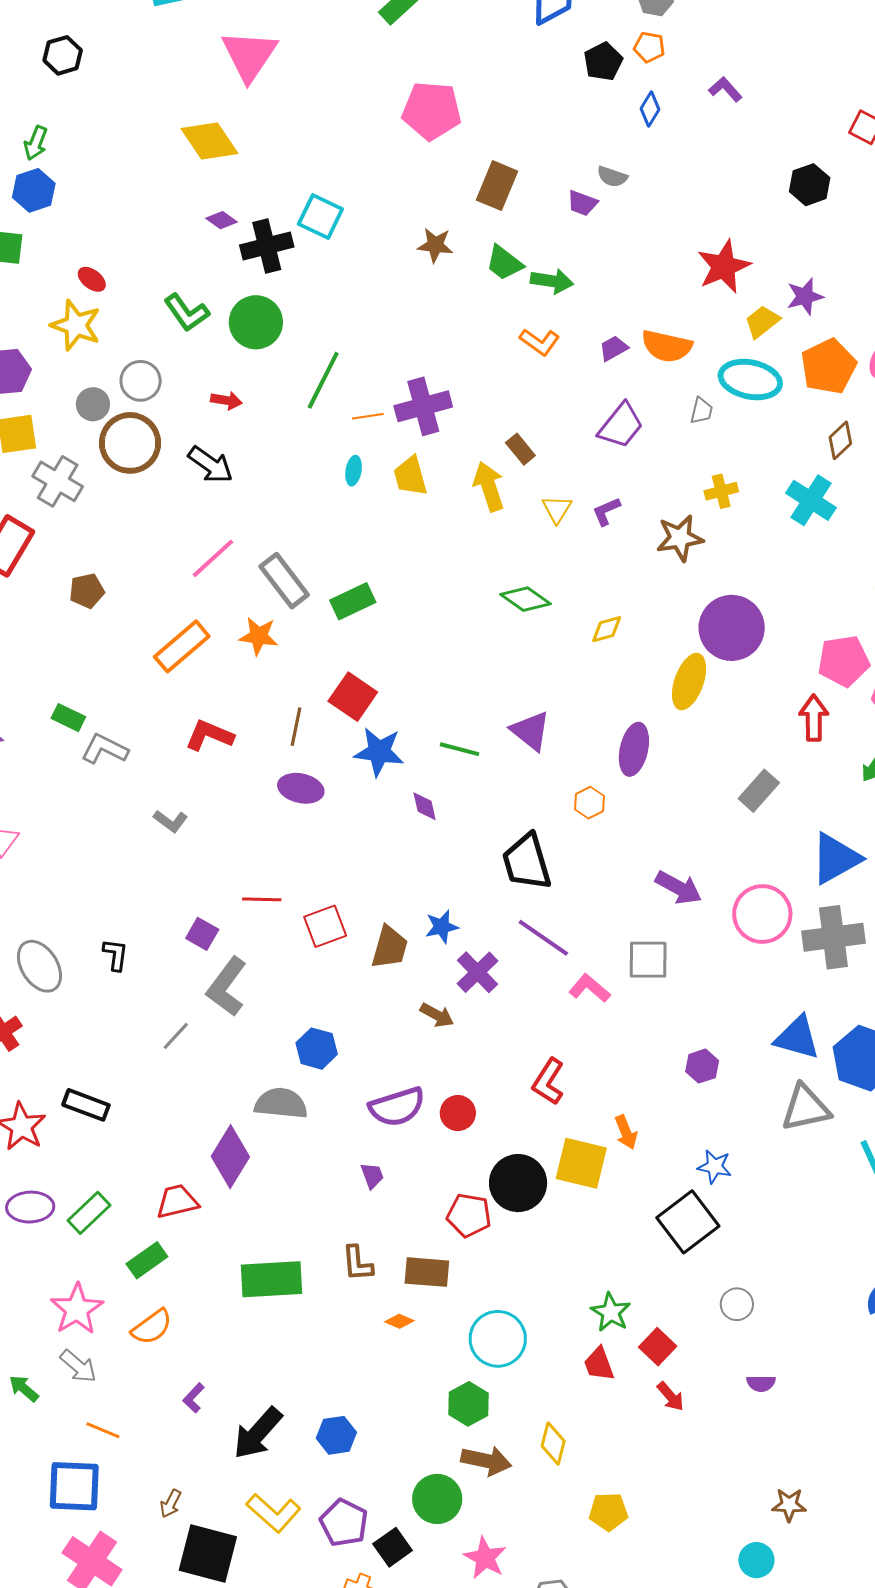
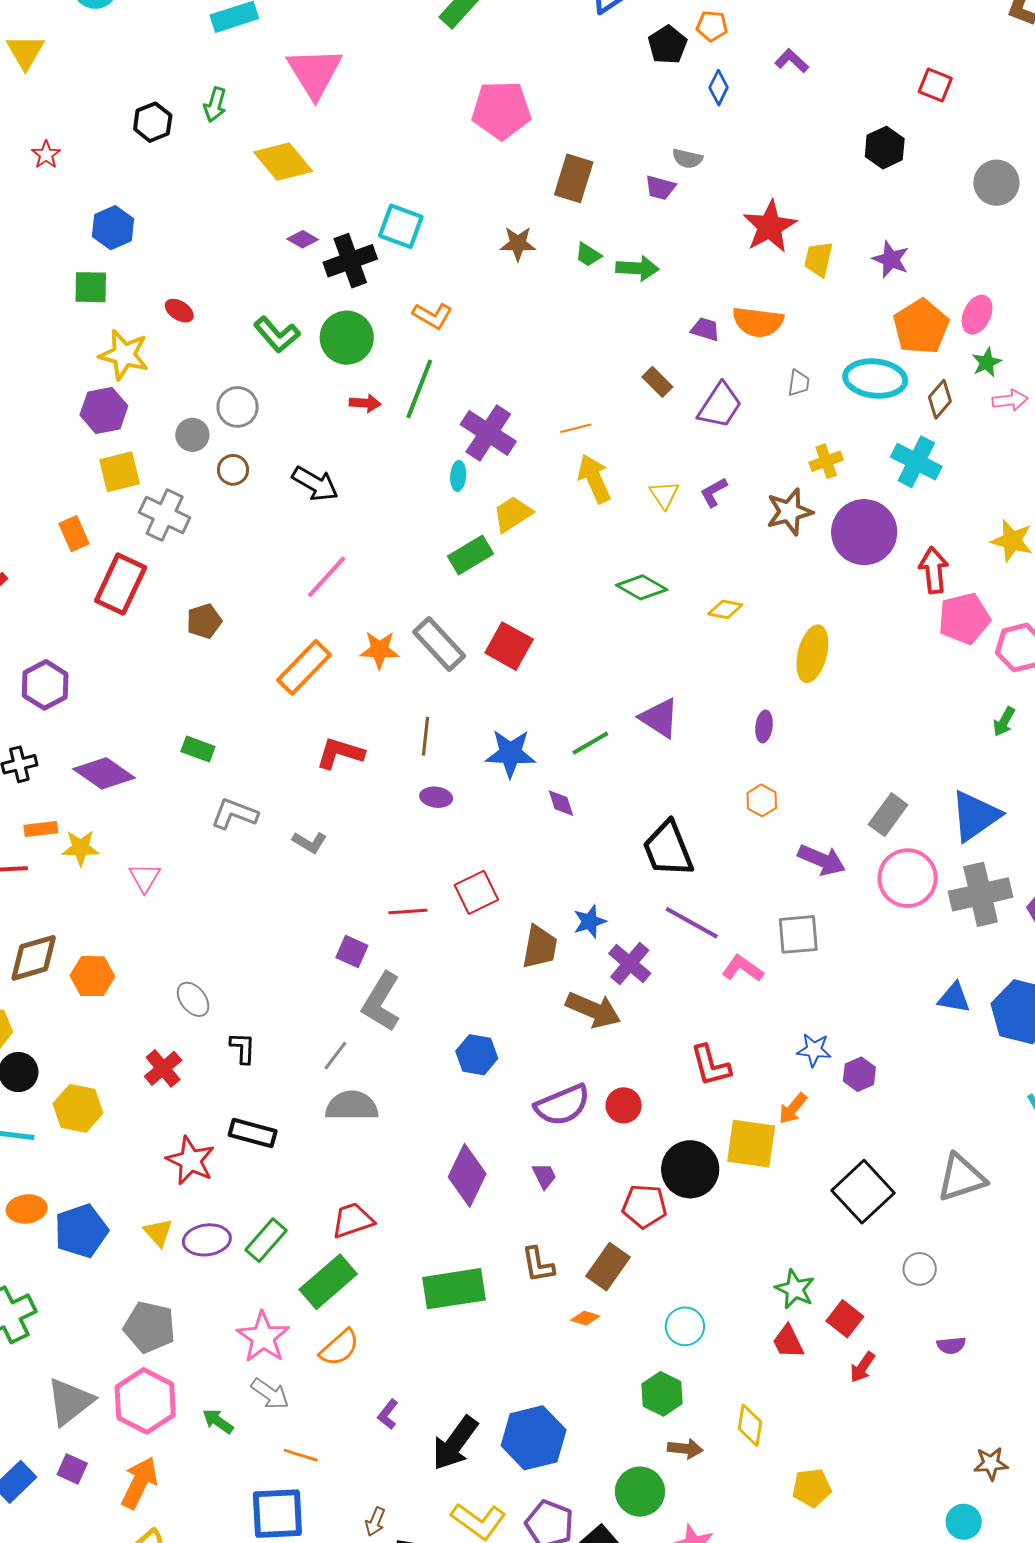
black hexagon: (63, 55) -> (153, 122), moved
green arrow: (36, 143) -> (215, 105), moved
green trapezoid: (504, 263) -> (588, 255), size x0.7
red star: (724, 267) -> (770, 227), moved
purple star: (805, 296) -> (891, 259), turned -30
yellow trapezoid: (762, 322) -> (819, 259), moved, turned -33
yellow star: (76, 325) -> (124, 355), moved
orange L-shape: (540, 342) -> (433, 316), moved
purple trapezoid: (614, 348) -> (705, 329), turned 52
cyan ellipse: (750, 380) -> (875, 379), moved
red arrow: (226, 400) -> (365, 403), moved
purple cross: (423, 406) -> (488, 433), moved, turned -36
orange line: (368, 416) -> (576, 428), moved
brown circle: (130, 443) -> (233, 470), size x0.5
brown rectangle: (520, 449) -> (657, 382), moved
yellow trapezoid: (410, 476) -> (513, 514), moved, turned 78
gray rectangle: (284, 581) -> (439, 644), moved
green rectangle: (353, 601) -> (471, 555), moved
purple circle: (732, 628) -> (864, 532), moved
yellow diamond: (607, 629) -> (725, 609), turned 32
red square: (353, 697) -> (509, 646), moved
red arrow: (814, 718) -> (934, 570), moved
gray L-shape: (105, 749) -> (234, 814), moved
green line: (460, 749) -> (590, 743), turned -39
purple ellipse: (634, 749) -> (764, 726), size x0.6
purple ellipse: (301, 788) -> (436, 797), size x0.7
gray rectangle: (759, 791) -> (888, 815), moved
orange hexagon: (589, 803) -> (762, 800), moved
red square: (325, 926) -> (476, 892), moved
black L-shape: (115, 955) -> (243, 1048), moved
gray ellipse: (39, 966) -> (193, 999), size x0.7
brown arrow: (437, 1015) -> (593, 1010), size x1.6
blue triangle: (797, 1038) -> (954, 998), size x0.7
purple hexagon: (702, 1066) -> (859, 1074), moved
red L-shape: (548, 1082) -> (711, 1066), turned -42
gray semicircle: (281, 1103) -> (352, 1106), moved
gray triangle: (806, 1108) -> (961, 1178), moved
orange arrow: (626, 1132) -> (793, 1108), turned 68
purple diamond: (230, 1157) -> (467, 1175), moved
blue star: (715, 1167) -> (814, 1050), moved
green rectangle: (147, 1260) -> (328, 1282), size x1.4
brown rectangle: (427, 1272) -> (608, 1267), turned -54
cyan circle: (498, 1339) -> (685, 1326), size x0.7
red arrow: (671, 1396) -> (862, 1367), turned 80
blue hexagon: (336, 1435) -> (534, 1438), size x1.6
brown arrow: (486, 1461) -> (685, 1449), size x0.7

